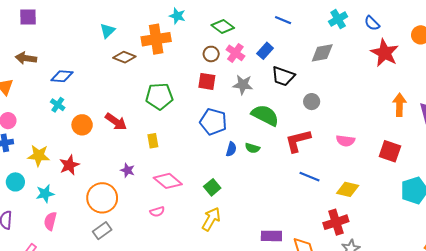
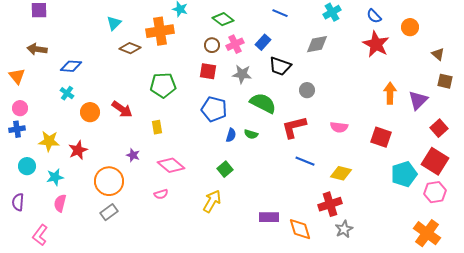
blue semicircle: (372, 23) -> (374, 16), moved
pink cross: (235, 53) -> (235, 44), turned 30
green square: (212, 187) -> (225, 169), moved

